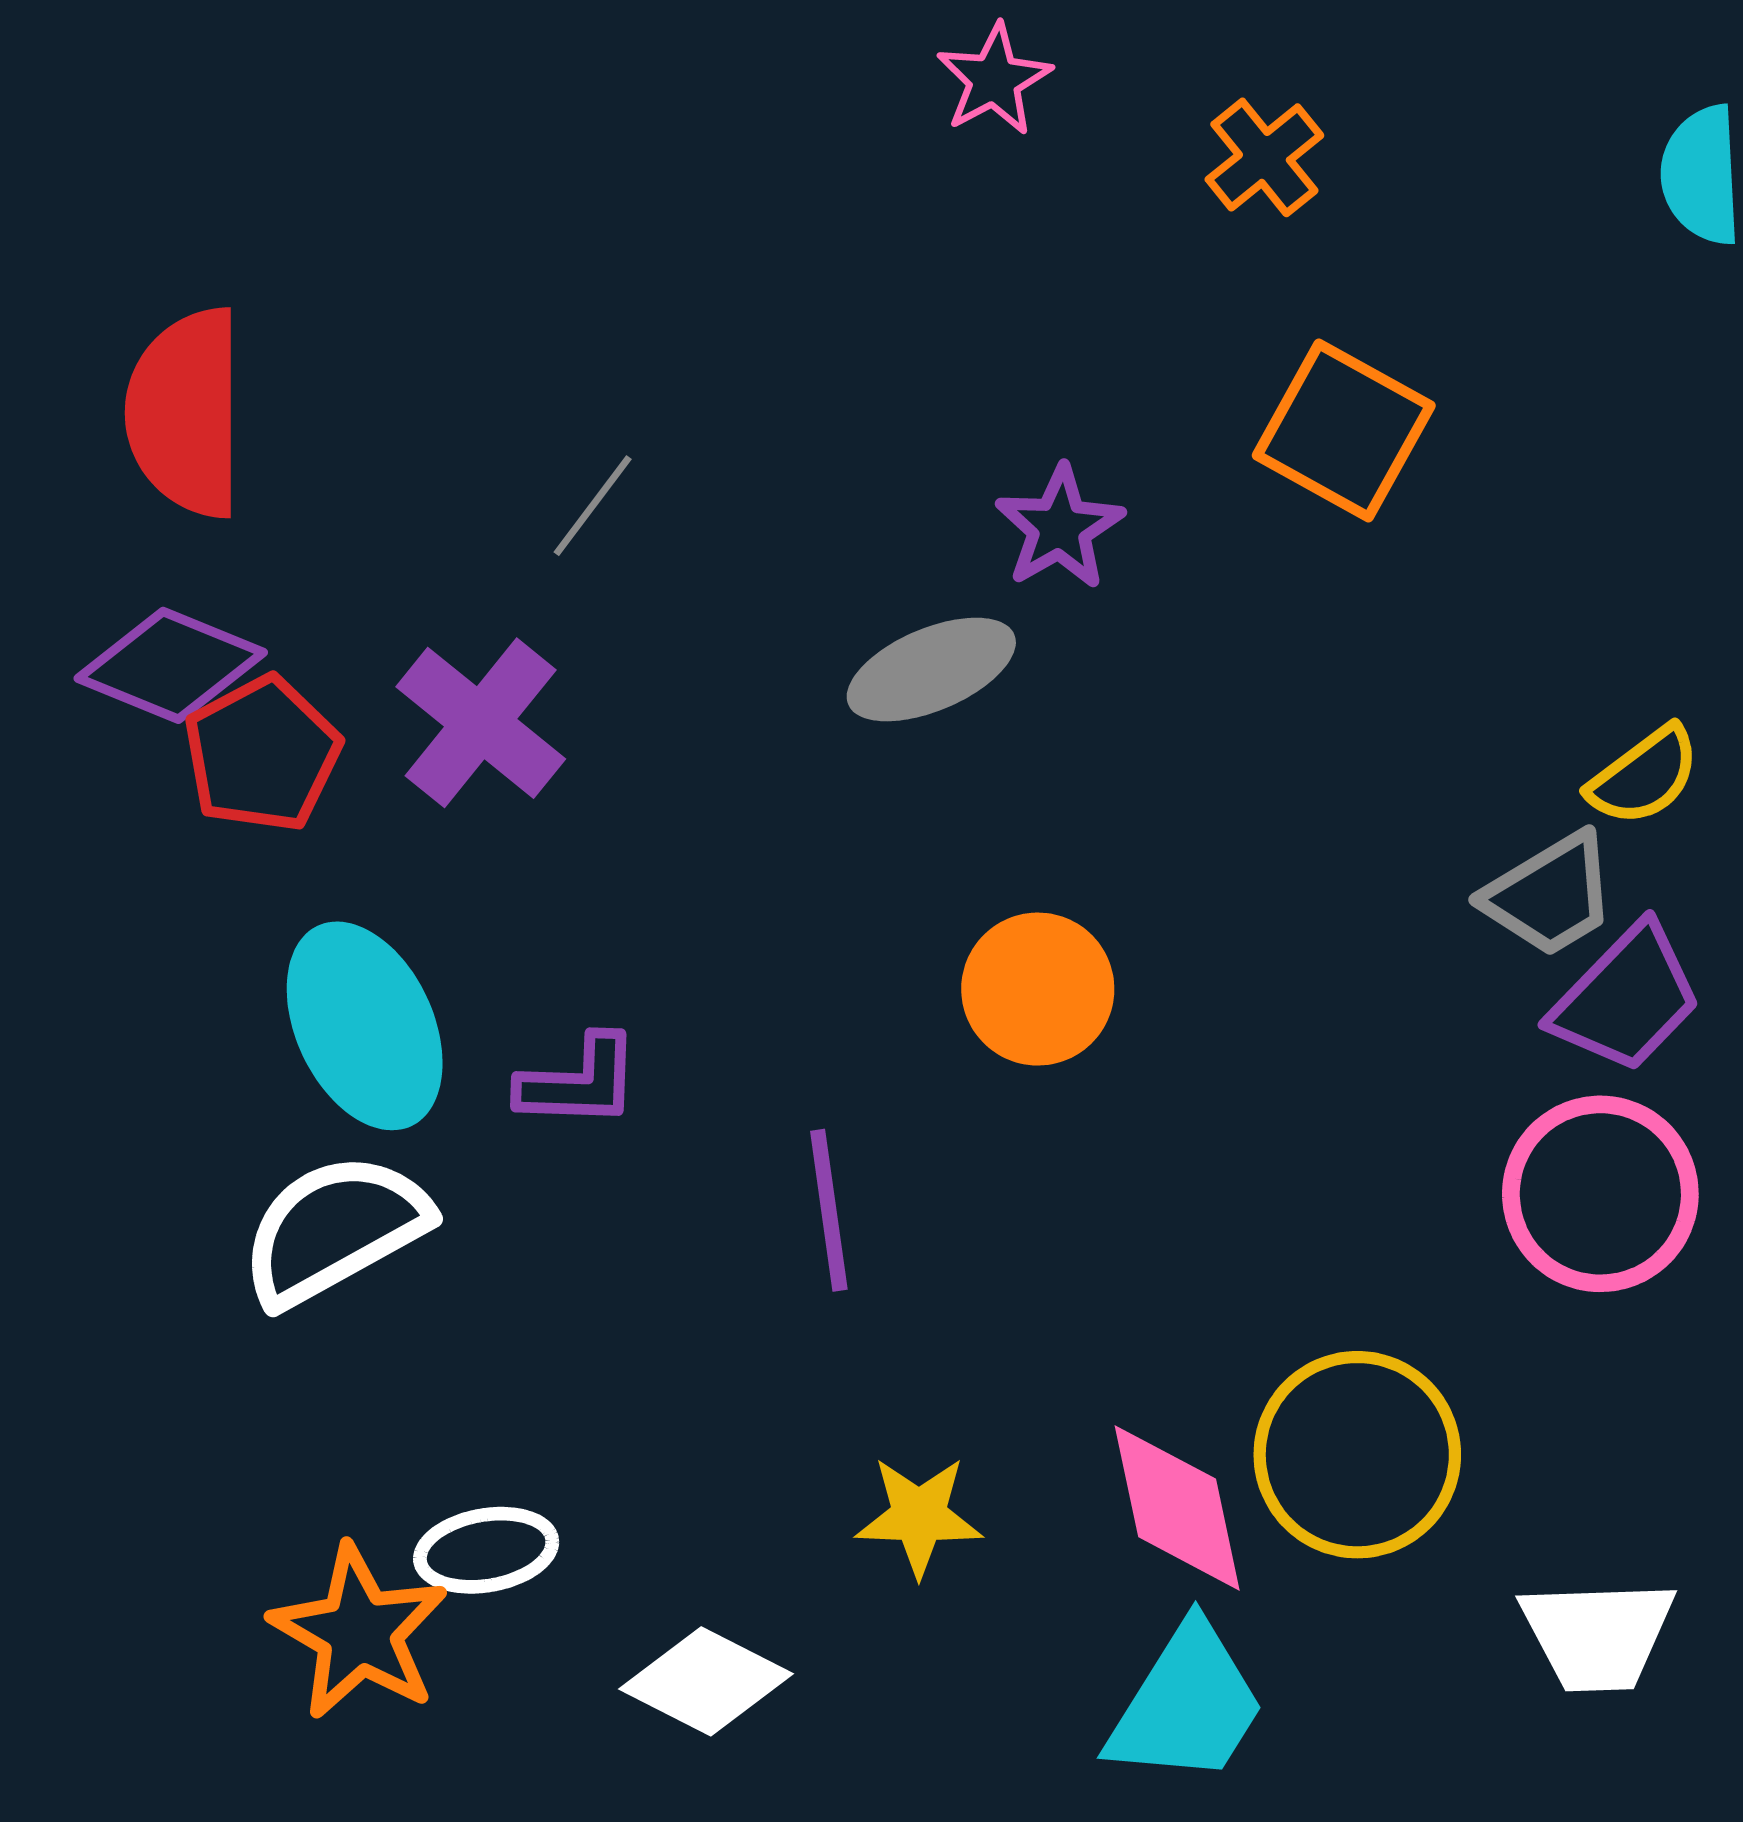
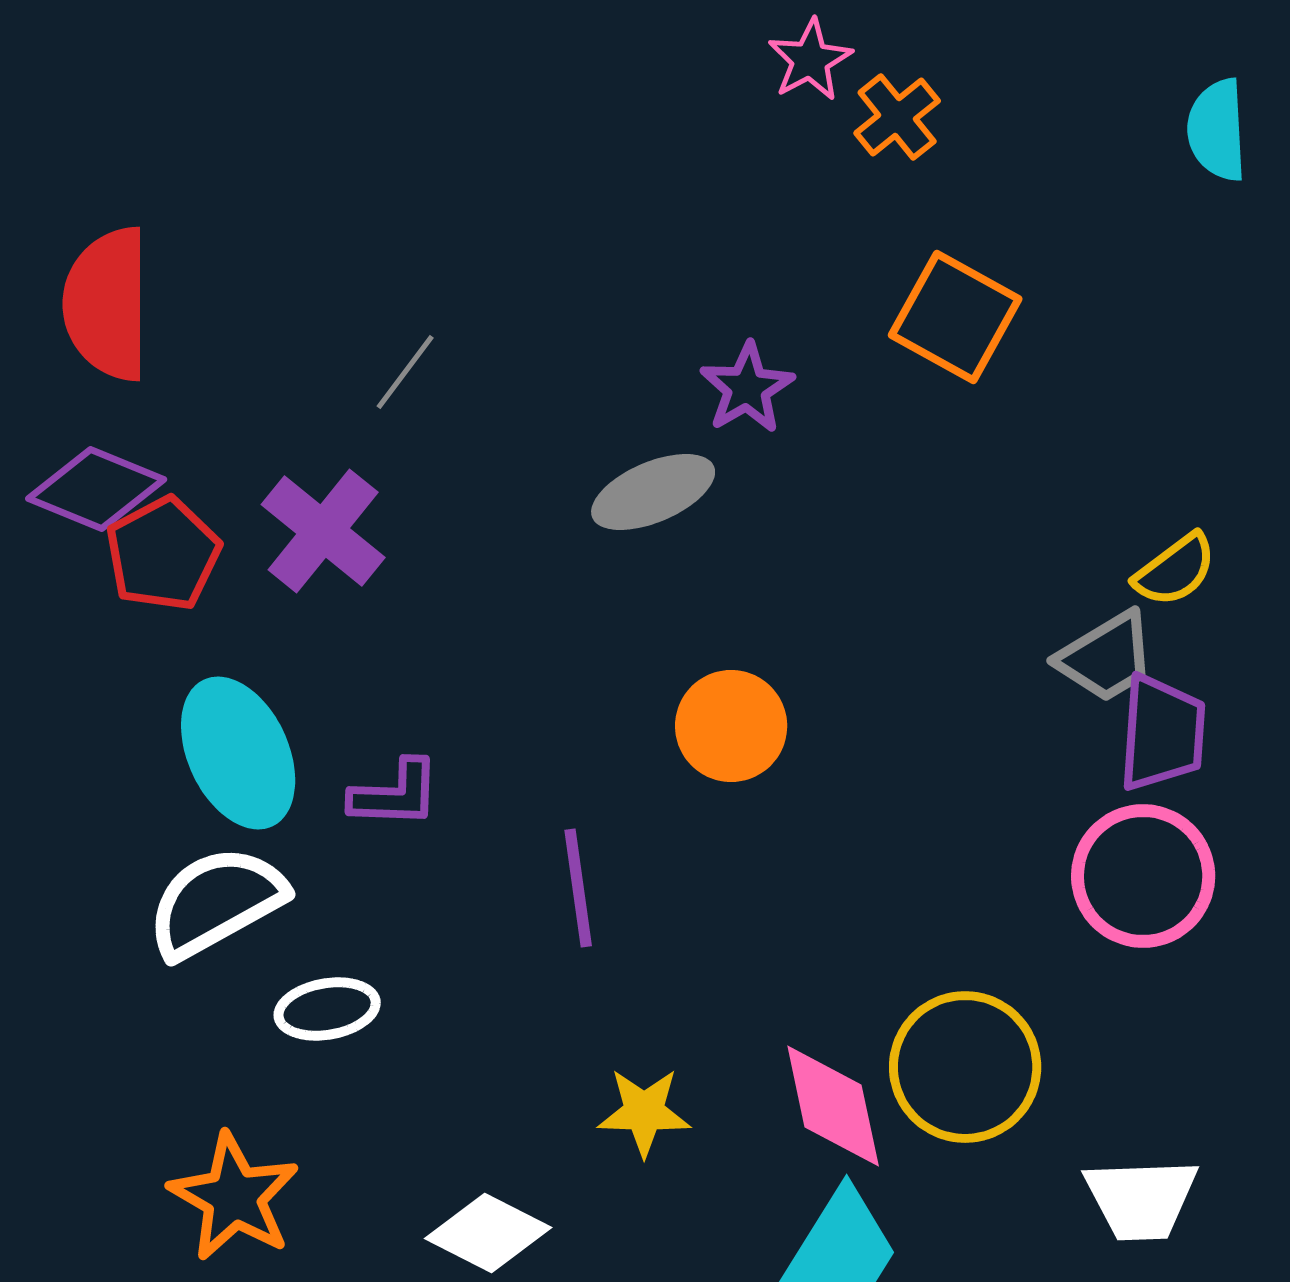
pink star: (994, 80) -> (810, 60), moved
purple trapezoid: (1626, 999) -> (1162, 733), turned -40
white ellipse: (486, 1550) -> (327, 1009), moved

